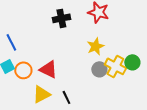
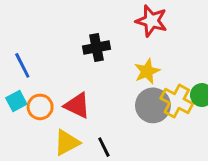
black cross: (61, 18) -> (97, 48), moved
gray circle: (99, 69) -> (153, 105), size x1.5

